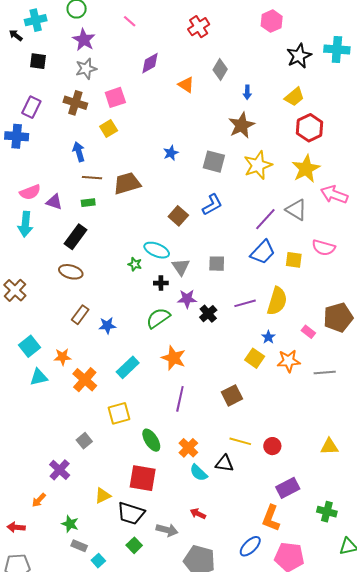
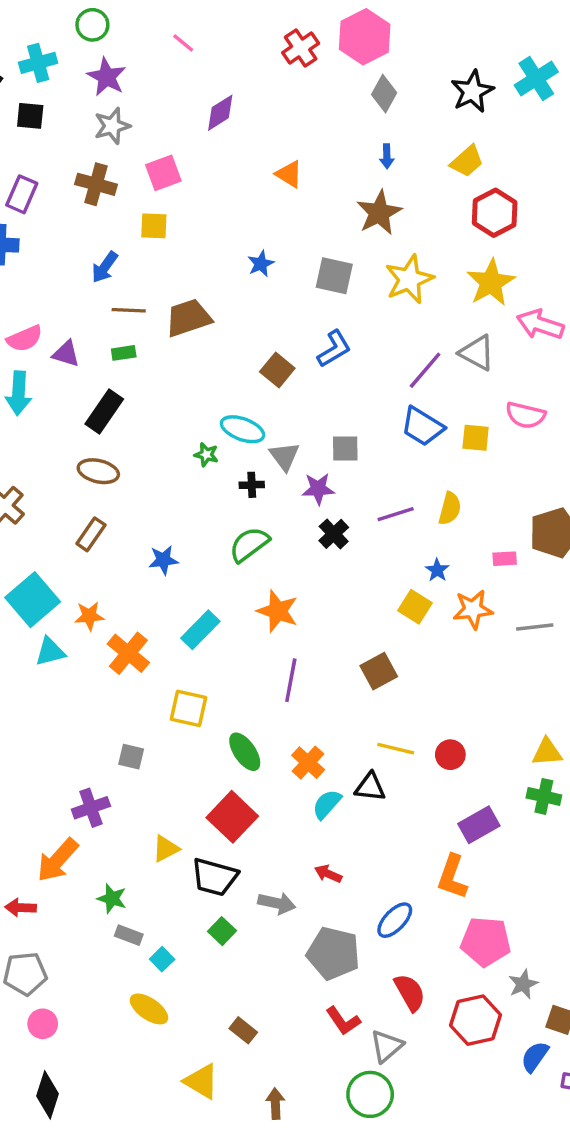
cyan cross: (36, 20) -> (38, 63), moved
pink hexagon: (272, 21) -> (365, 37), moved, size x1.4
cyan cross: (337, 49) -> (536, 78), turned -35
gray diamond: (220, 69) -> (384, 94), moved
orange triangle: (186, 85) -> (289, 174), moved
yellow square: (109, 128) -> (154, 226), turned 36
blue arrow: (79, 152) -> (105, 267), turned -126
blue trapezoid: (263, 252) -> (422, 426), turned 80
purple star: (187, 299) -> (318, 489), moved
yellow semicircle: (277, 301) -> (450, 508), size x0.7
brown rectangle: (80, 315) -> (91, 534), moved
pink rectangle: (308, 332) -> (505, 559), turned -40
cyan square: (29, 346) -> (33, 600), size x1.4
yellow square: (119, 413) -> (188, 708), turned 30
gray square: (84, 441) -> (131, 757), turned -35
purple cross: (60, 470) -> (91, 808), turned 30
cyan semicircle: (199, 473) -> (327, 804), turned 90
red square: (143, 478) -> (232, 817), turned 36
orange arrow: (39, 500) -> (58, 860), size x1.8
green cross: (327, 512) -> (544, 796), moved
blue ellipse: (250, 546) -> (395, 920), moved

